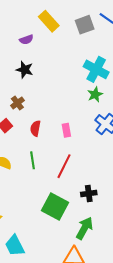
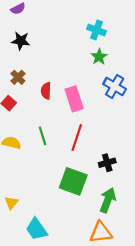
cyan cross: (96, 69) -> (97, 30), size x0.7
red semicircle: (35, 128) -> (46, 91), moved
pink rectangle: (66, 130) -> (74, 99), size x1.6

